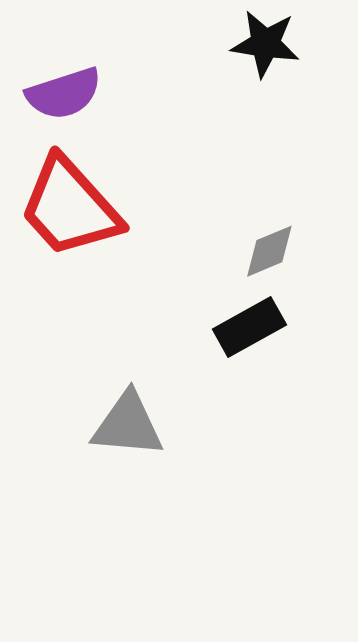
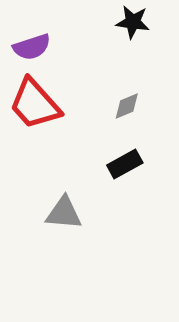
gray diamond: (269, 251) -> (127, 106), moved

